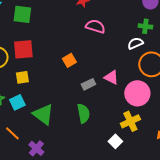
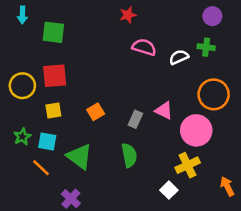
white semicircle: (135, 43) -> (179, 57), moved
orange square: (69, 60) -> (96, 112), moved
gray rectangle: (88, 84) -> (135, 119), turned -40
cyan square: (17, 102) -> (47, 142), turned 35
orange line: (12, 133) -> (41, 168), moved

